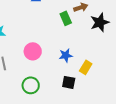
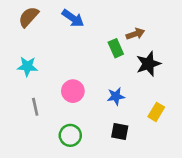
black star: (100, 22) -> (148, 64), moved
yellow rectangle: (86, 67) -> (156, 112), moved

